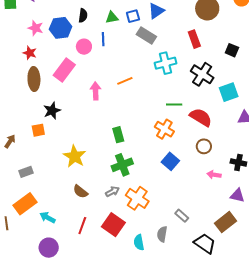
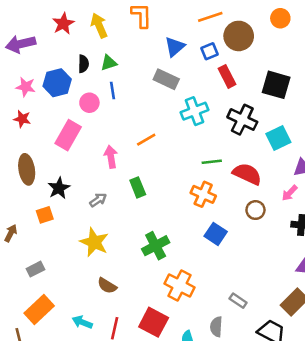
blue square: (133, 16) -> (210, 51), moved
green triangle: (112, 17) -> (109, 63), moved
black square: (232, 50) -> (276, 85), size x1.6
brown ellipse: (34, 79) -> (27, 169), moved
green rectangle: (118, 135) -> (138, 187), moved
pink arrow: (214, 175) -> (290, 193), moved, turned -48
gray arrow: (112, 192) -> (98, 200), moved
cyan arrow: (48, 218) -> (82, 322), moved

